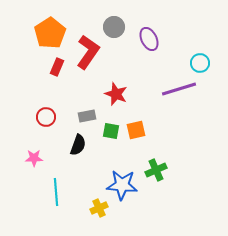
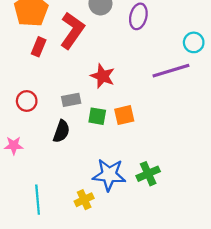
purple ellipse: (149, 39) -> (138, 16), turned 40
green cross: (156, 170) -> (148, 174), moved
cyan line: (56, 192) -> (38, 200), moved

